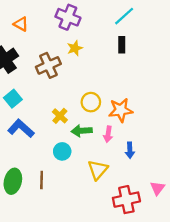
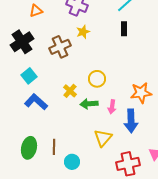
orange triangle: (21, 24) -> (36, 11), turned -48
orange star: (121, 110) -> (141, 93), moved
blue arrow: (130, 150) -> (131, 121), size x1.6
cyan circle: (62, 151) -> (72, 162), moved

